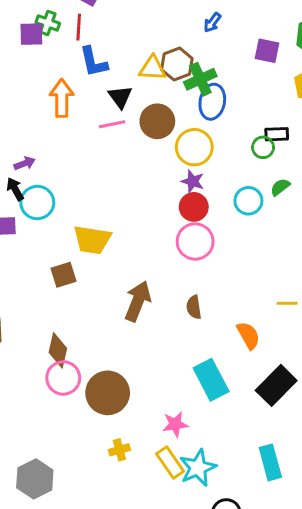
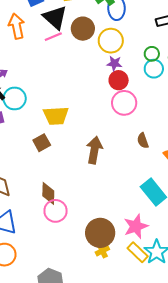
black triangle: (120, 97) -> (55, 17), size x1.5
green circle: (263, 147) -> (152, 54), moved
brown semicircle: (194, 307) -> (143, 141), moved
brown circle: (108, 393) -> (100, 233), moved
pink star: (175, 424) -> (136, 226), size x1.4

